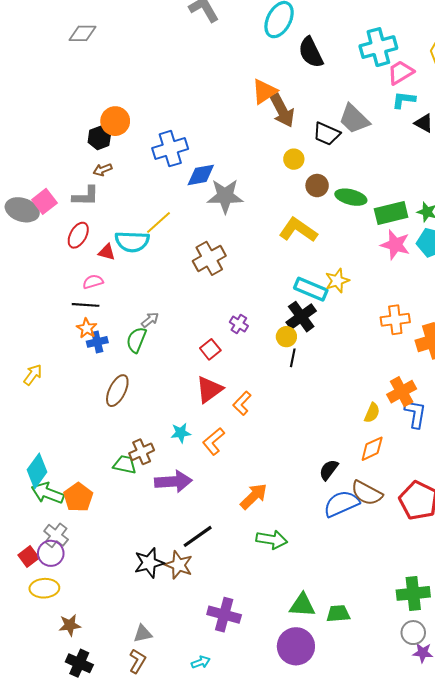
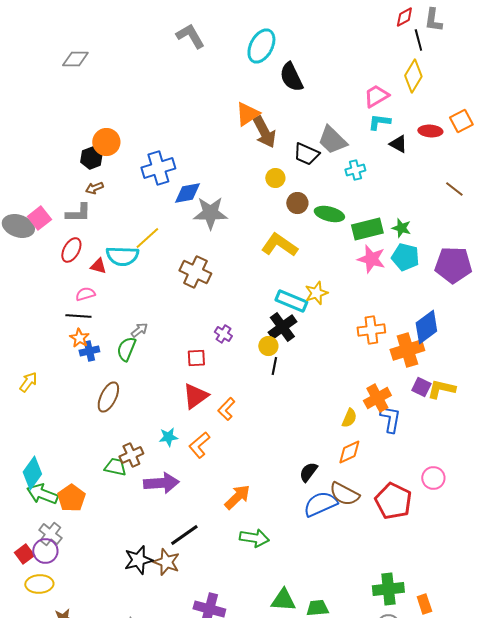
cyan cross: (378, 47) -> (355, 170), moved, size x0.6
brown cross: (209, 258) -> (195, 272), turned -36
red square: (210, 349) -> (196, 358), turned 36

